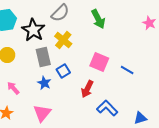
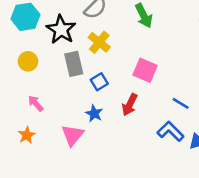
blue line: (127, 70) -> (181, 103), moved
blue star: (44, 83) -> (94, 114), moved
blue L-shape: (107, 108) -> (170, 131), moved

